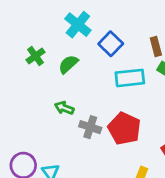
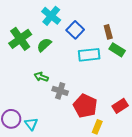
green cross: (36, 56) -> (20, 39), size x1.6
red pentagon: (124, 128) -> (85, 106), moved

